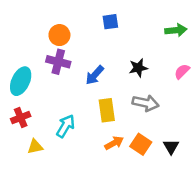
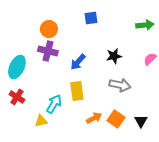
yellow rectangle: (107, 110) -> (77, 91), moved
red cross: (21, 118) -> (17, 97), turned -35
yellow triangle: (35, 147) -> (41, 121), moved

